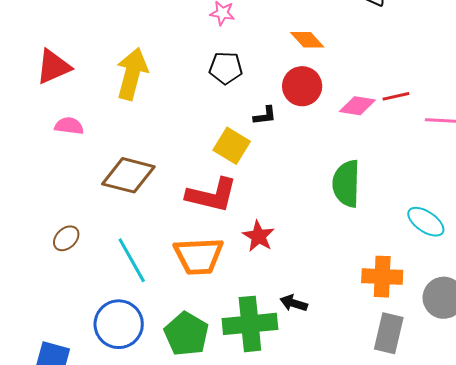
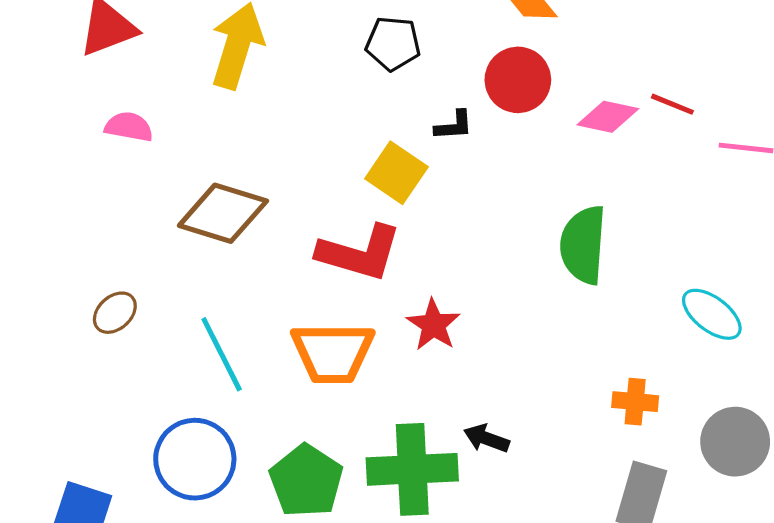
red line: (396, 96) -> (672, 104), turned 32
orange cross: (382, 277) -> (635, 402), size x0.7

